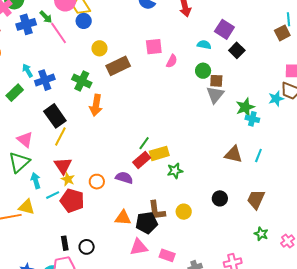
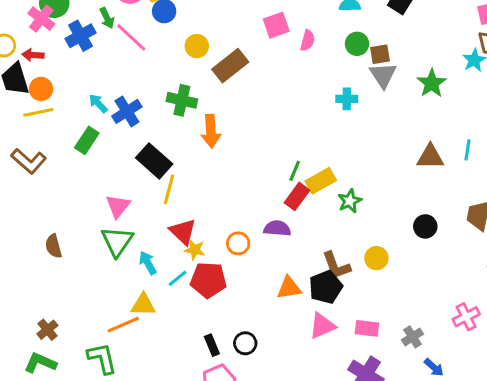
green arrow: (46, 17) -> (107, 18), turned 32
cyan cross: (252, 119) -> (347, 99), moved
pink triangle: (25, 140) -> (118, 206), turned 42

